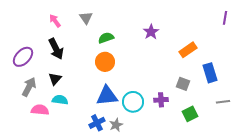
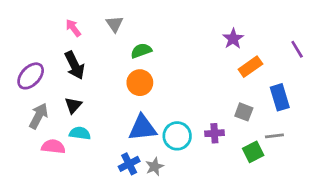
purple line: (225, 18) -> (297, 49), moved, turned -40
purple star: (151, 32) -> (233, 39), moved
gray line: (223, 102) -> (274, 136), moved

